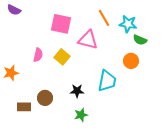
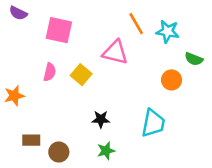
pink square: (61, 24) -> (59, 30), moved
green semicircle: (140, 40) -> (194, 59), moved
cyan trapezoid: (107, 81) -> (153, 123), moved
brown circle: (45, 98) -> (59, 152), moved

